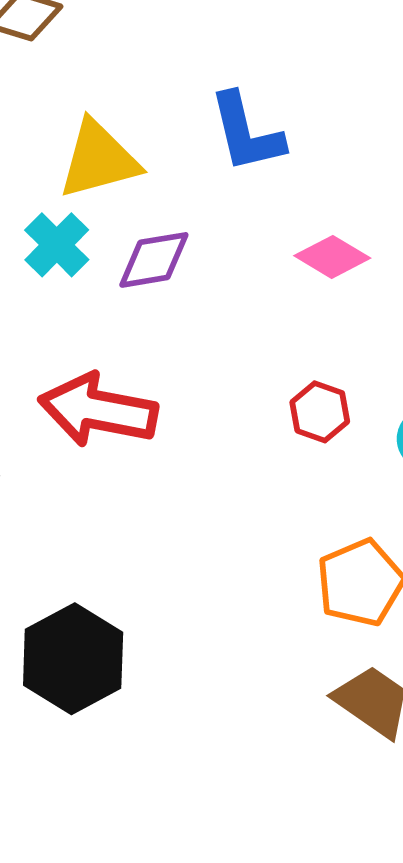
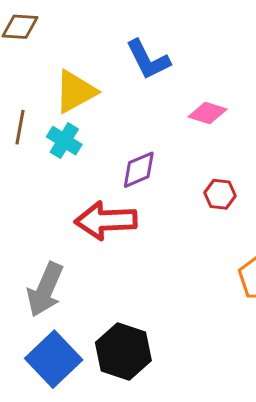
purple diamond: (154, 260) -> (139, 170), moved

